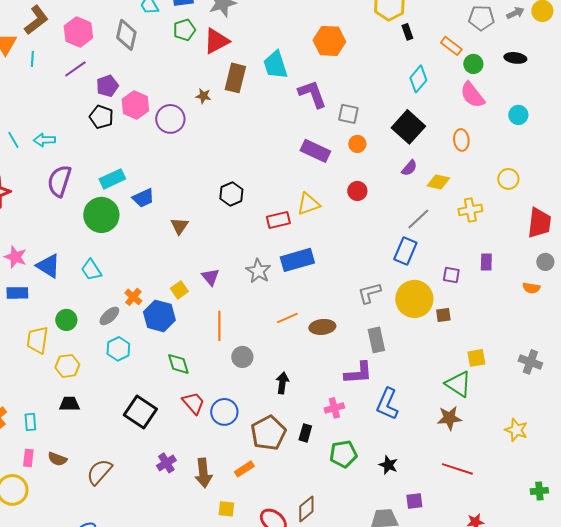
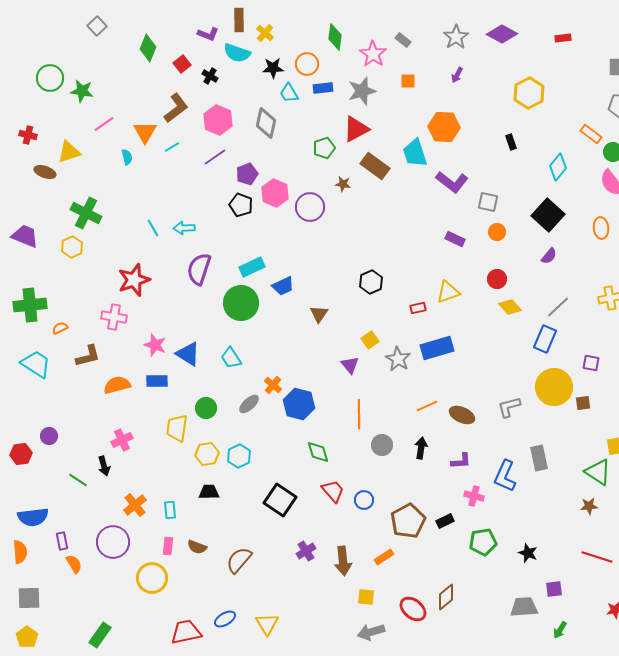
green pentagon: (184, 30) -> (324, 148), moved
black rectangle: (407, 32) -> (511, 142), moved
orange hexagon: (329, 41) -> (444, 127), moved
cyan line: (32, 59) -> (172, 147), turned 56
brown rectangle: (235, 78) -> (375, 166), turned -68
purple L-shape: (312, 94) -> (452, 182), turned 148
purple rectangle: (315, 151) -> (455, 239), size x0.7
yellow diamond: (438, 182) -> (510, 307), moved, turned 35
red rectangle: (278, 220) -> (418, 308), size x0.7
yellow square: (179, 290) -> (370, 340), moved
gray L-shape: (369, 293) -> (509, 407), moved
brown ellipse: (322, 327) -> (462, 415), turned 30
gray rectangle: (376, 340) -> (539, 458), moved
cyan hexagon: (118, 349) -> (239, 456), moved
purple L-shape: (358, 373) -> (461, 461), moved, size x0.7
black arrow: (282, 383) -> (421, 448), moved
blue L-shape: (387, 404) -> (505, 476), moved
pink cross: (334, 408) -> (474, 496), turned 30
blue circle: (224, 412) -> (364, 500), size x0.7
brown star: (449, 418) -> (589, 506), size x0.7
black rectangle: (305, 433) -> (445, 521), turned 48

